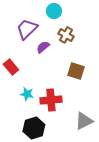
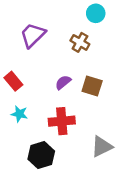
cyan circle: (54, 11) -> (96, 13), moved
purple semicircle: (43, 47) -> (63, 82), moved
cyan star: (27, 94) -> (19, 114), moved

